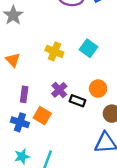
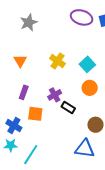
orange circle: (98, 89) -> (90, 88), moved
orange square: (42, 116) -> (35, 114), turned -35
blue cross: (20, 122) -> (14, 125), moved

